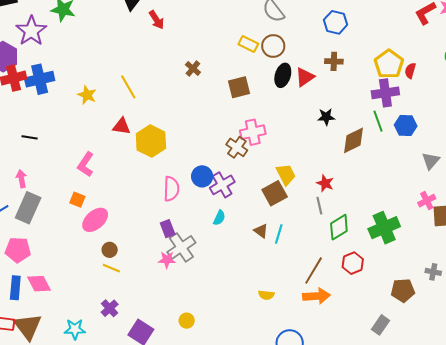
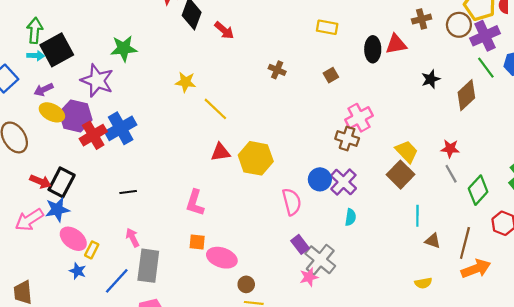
brown circle: (273, 46) -> (459, 25), moved
red triangle: (305, 77) -> (396, 44), turned 40
brown square: (239, 87) -> (331, 75), size x0.6
yellow star: (87, 95) -> (186, 82), moved
pink ellipse: (95, 220) -> (222, 258), turned 76
brown triangle: (261, 231) -> (433, 241), moved

